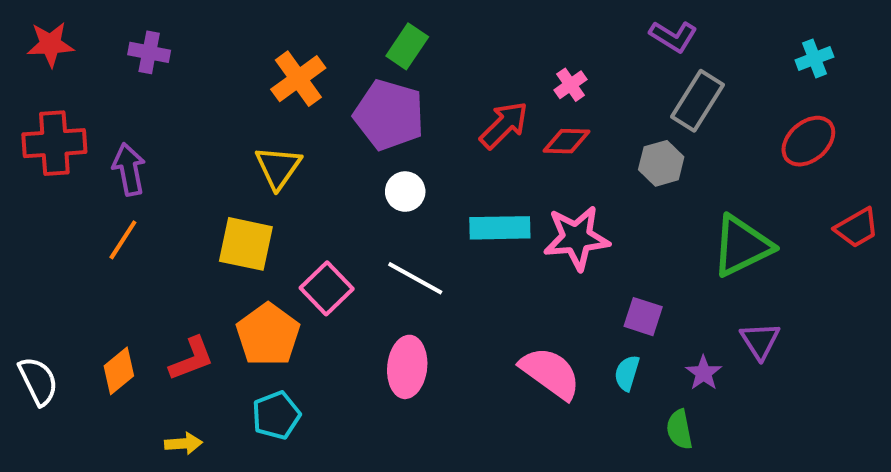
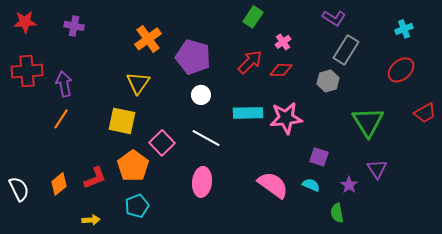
green rectangle: (407, 46) -> (253, 17), moved
green triangle: (742, 246) -> (368, 122), turned -36
cyan semicircle: (627, 373) -> (311, 185), turned 96

